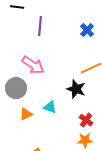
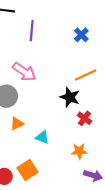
cyan triangle: (50, 107) -> (42, 137), moved
red cross: (86, 120) -> (85, 118), moved

